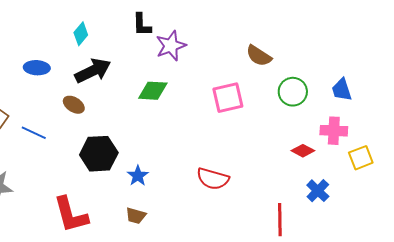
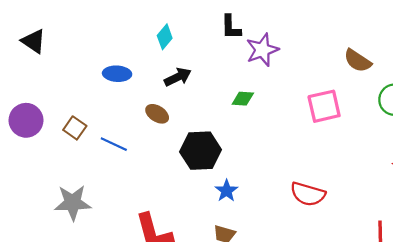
black arrow: (93, 71) -> (178, 77), size x0.7
green diamond: (153, 91) -> (243, 99), size x0.7
black hexagon: (99, 154) -> (200, 151), moved

